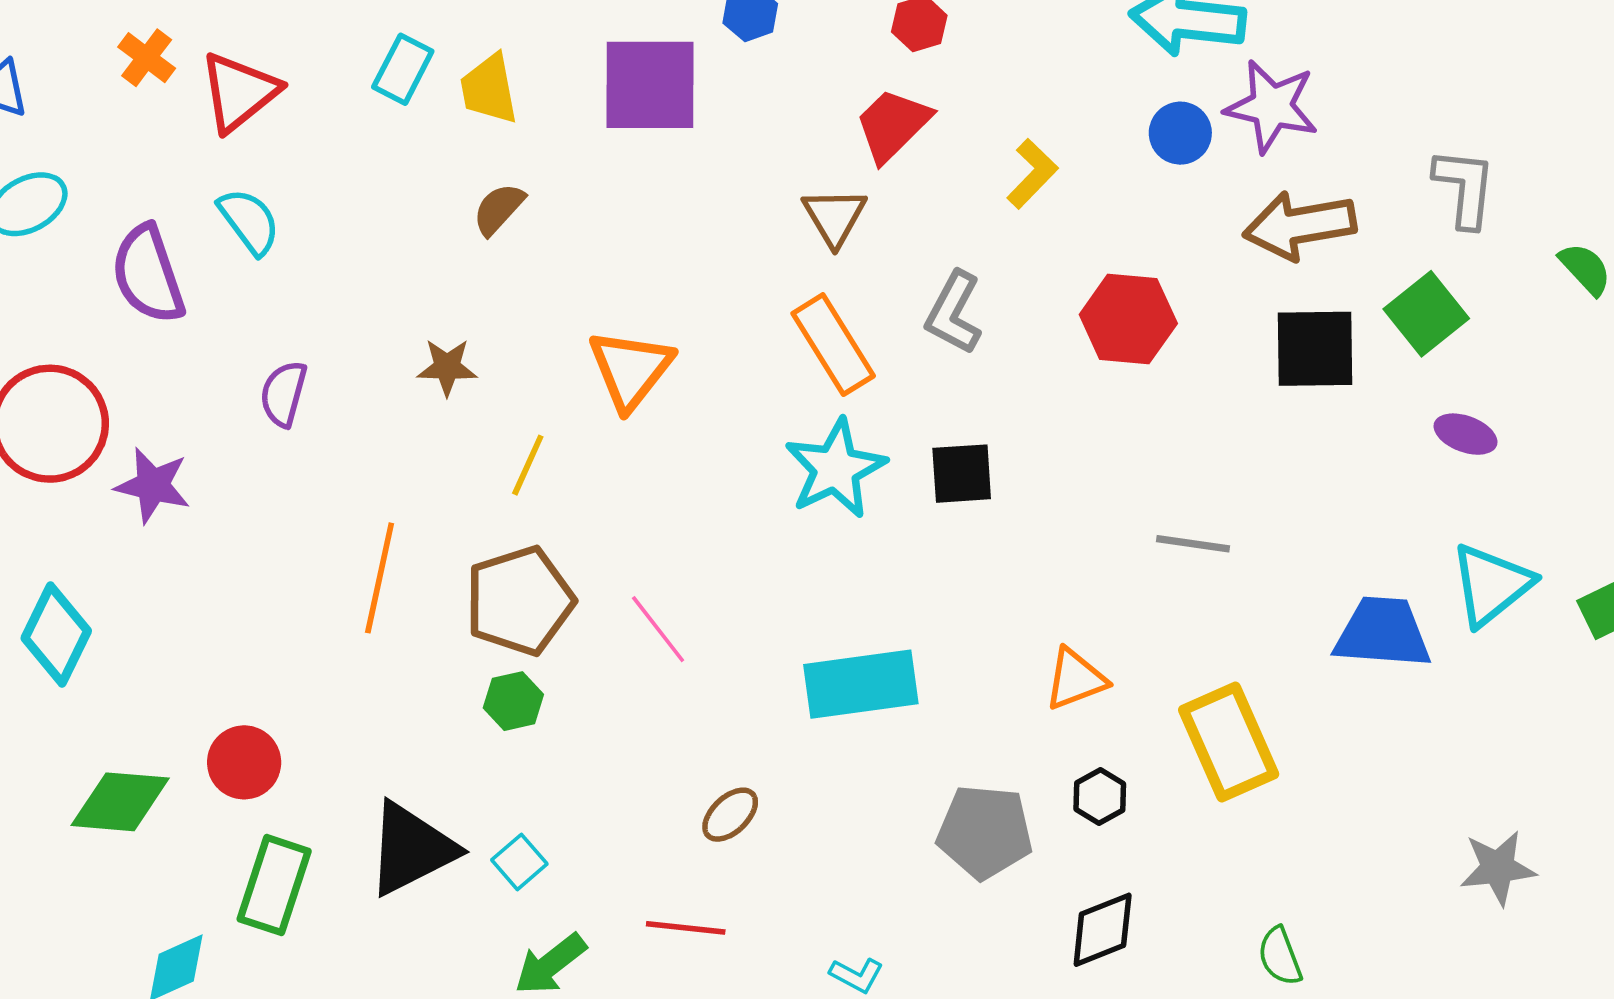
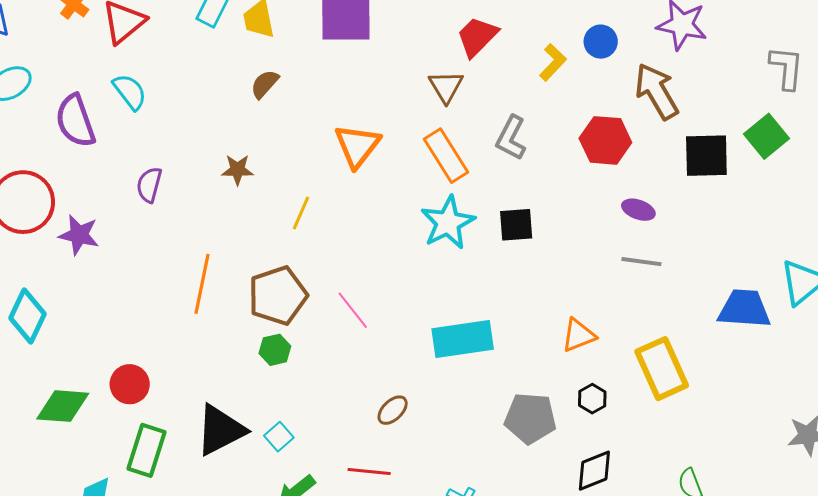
blue circle: (1180, 133) -> (601, 42), moved
brown arrow: (1300, 225) -> (657, 91), moved, turned 70
orange triangle: (631, 369) -> (357, 146), moved
purple ellipse: (1465, 434) -> (638, 210), moved
yellow line: (528, 465) -> (301, 213), moved

